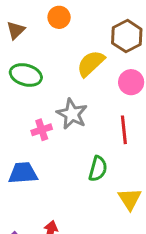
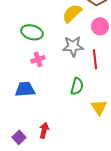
green ellipse: (26, 75) -> (32, 32), moved
gray star: (72, 114) -> (73, 46), moved, turned -30

